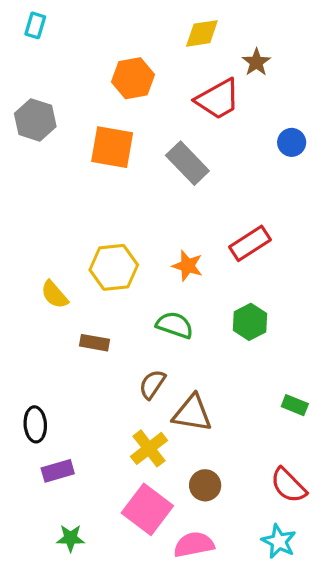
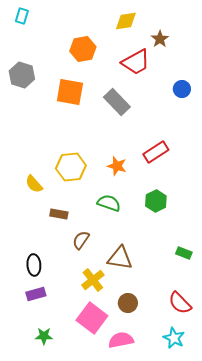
brown semicircle: (152, 384) -> (81, 240), moved
black ellipse: (35, 424) -> (34, 265), moved

